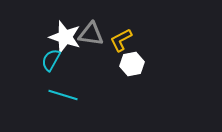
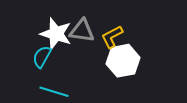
white hexagon: (132, 64) -> (123, 61), size x1.4

